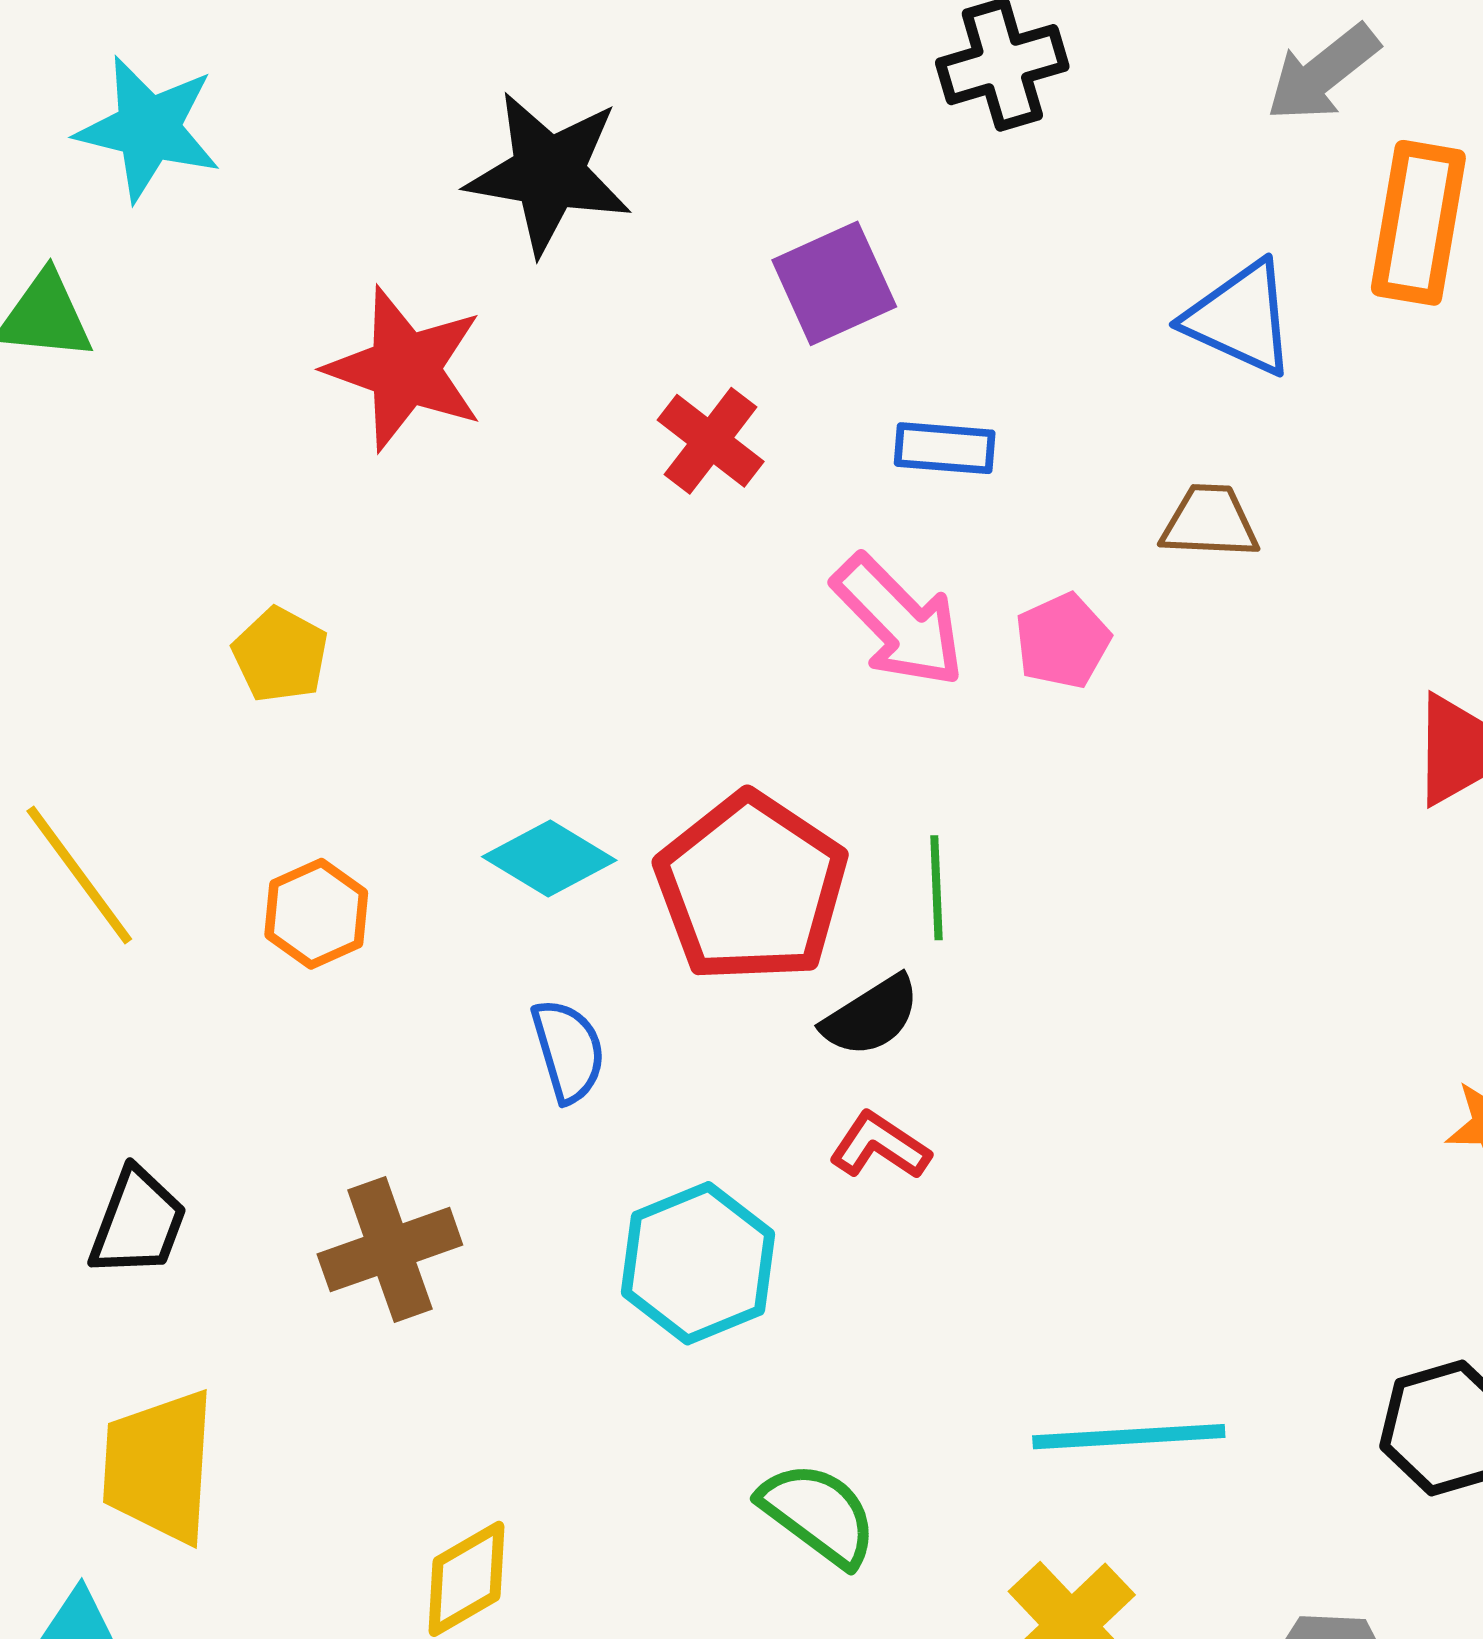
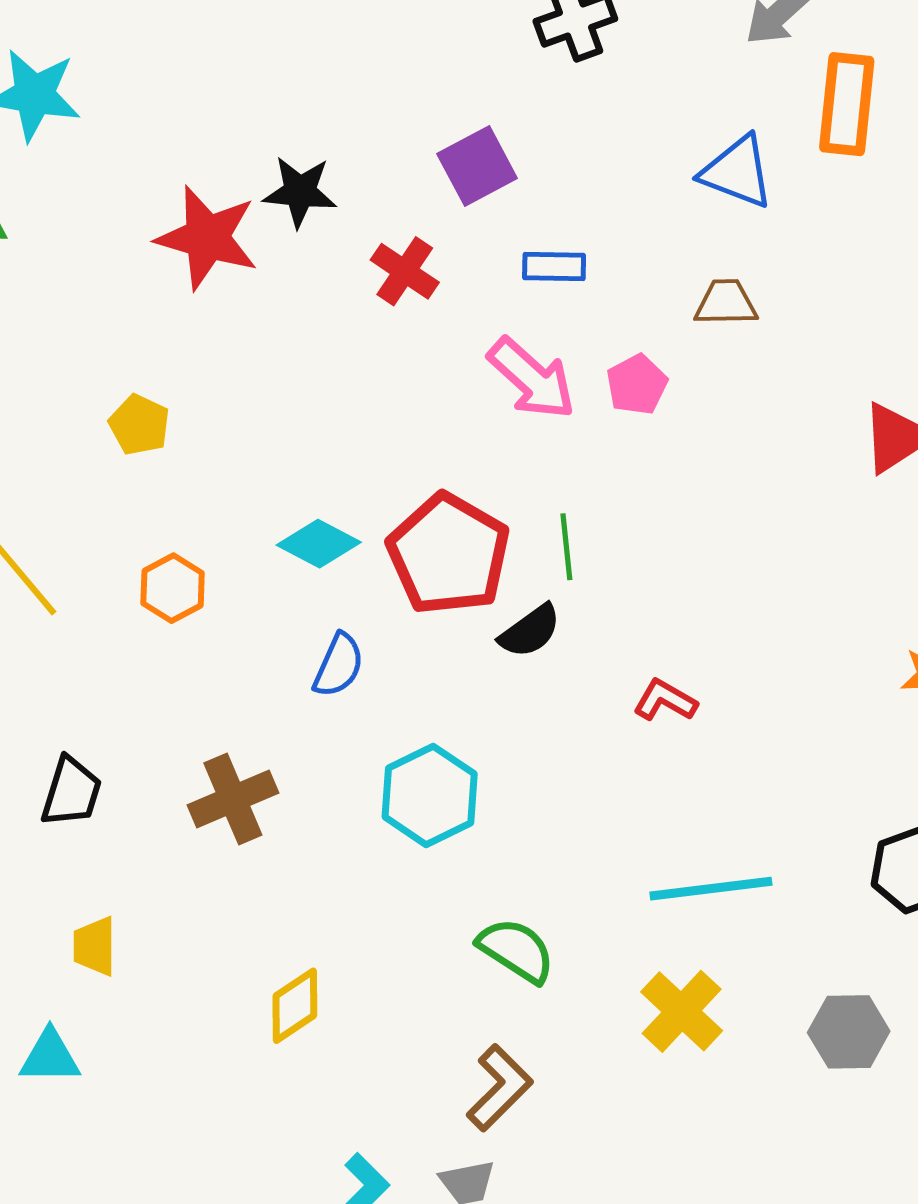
black star: (549, 173) -> (300, 192), moved, size x0.7
blue semicircle: (568, 1051) -> (339, 665), turned 44
red L-shape: (880, 1146) -> (665, 700), moved
yellow trapezoid: (159, 1466) -> (95, 946), size x0.6

